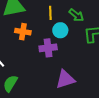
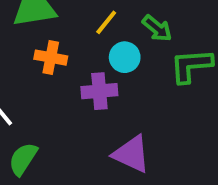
yellow line: (50, 13) -> (106, 22), turned 40
purple triangle: (65, 79) -> (131, 154), turned 40

